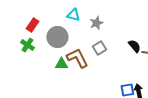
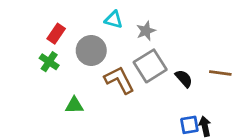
black semicircle: (134, 46) -> (184, 79), moved
gray square: (99, 48) -> (150, 66), size x1.6
green triangle: (61, 64) -> (74, 105), moved

